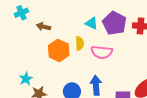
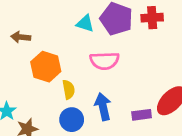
yellow semicircle: (80, 43) -> (69, 90), moved

